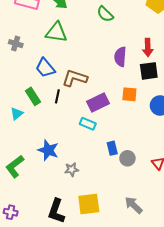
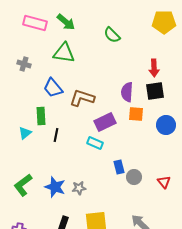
purple semicircle: (120, 57) -> (127, 92), moved
green rectangle: (33, 96) -> (41, 116), turned 30
black line: (57, 96) -> (56, 135), moved
blue star: (48, 150) -> (55, 187), moved

